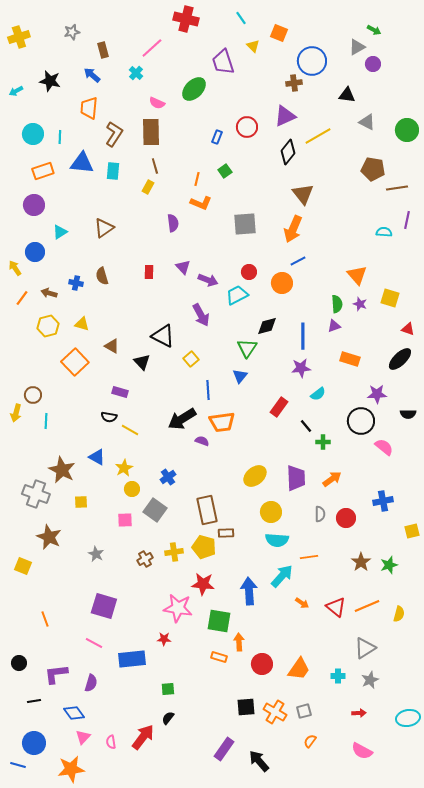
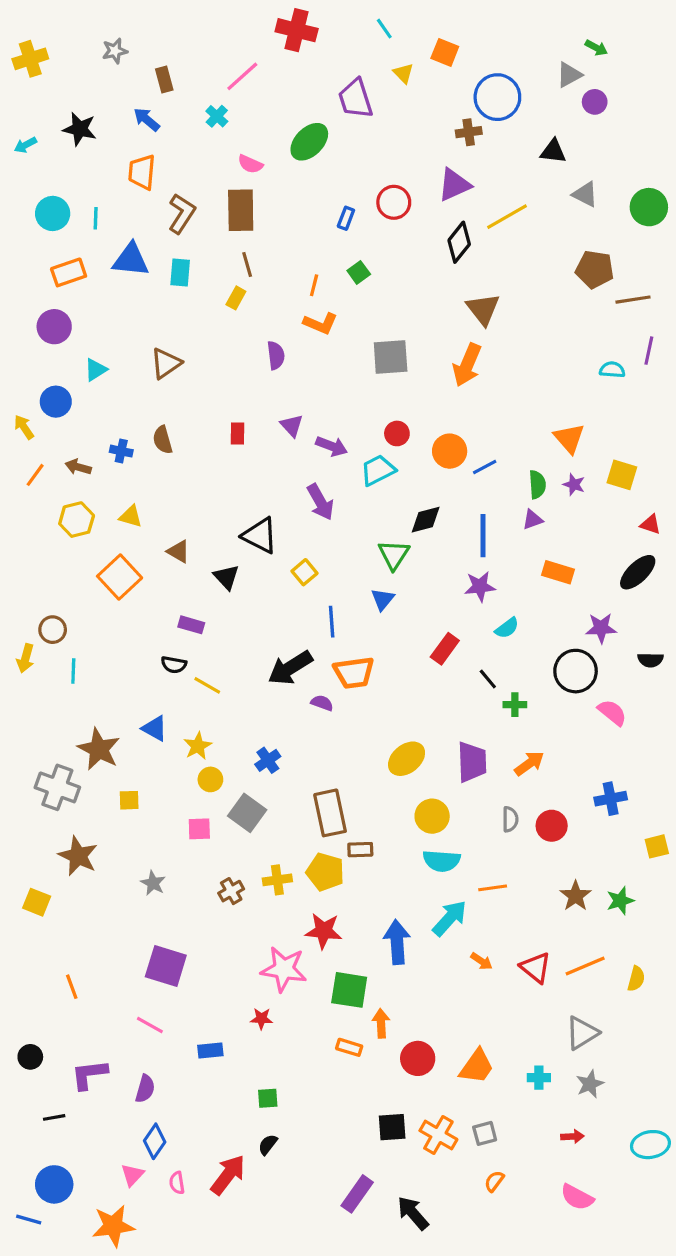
blue line: (298, 261) -> (485, 467), moved
blue rectangle: (132, 659) -> (210, 1050), size x0.6
blue diamond: (74, 713) -> (155, 1141), moved, turned 70

